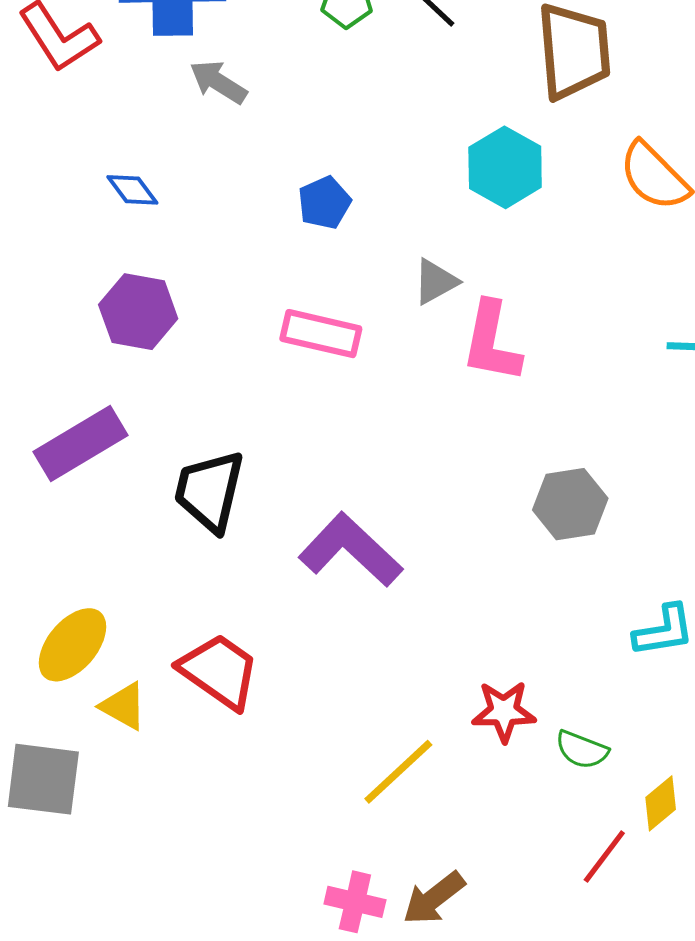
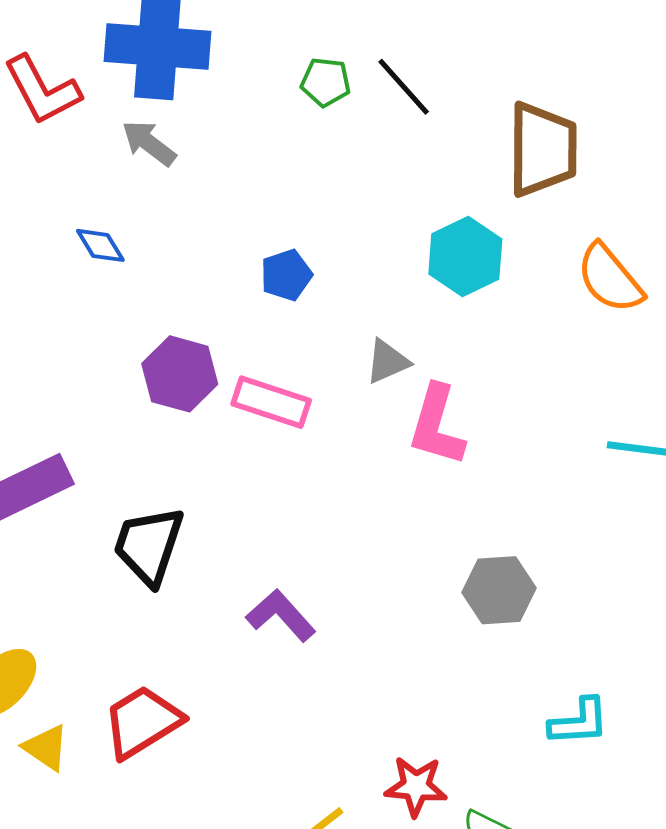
gray arrow: (218, 82) -> (149, 143), moved
purple hexagon: (138, 312) -> (180, 374), moved
purple L-shape: (350, 550) -> (281, 615), size x0.7
red trapezoid: (219, 671) -> (142, 722), turned -72

